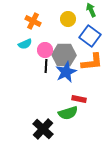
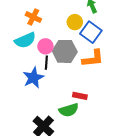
yellow circle: (68, 19) -> (75, 22), moved
cyan semicircle: (25, 44) -> (25, 40), size x1.5
blue star: (66, 72) -> (33, 78), moved

